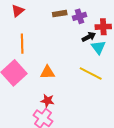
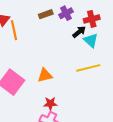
orange line: (22, 44) -> (14, 30), moved
yellow line: (91, 73) -> (88, 68), turned -30

